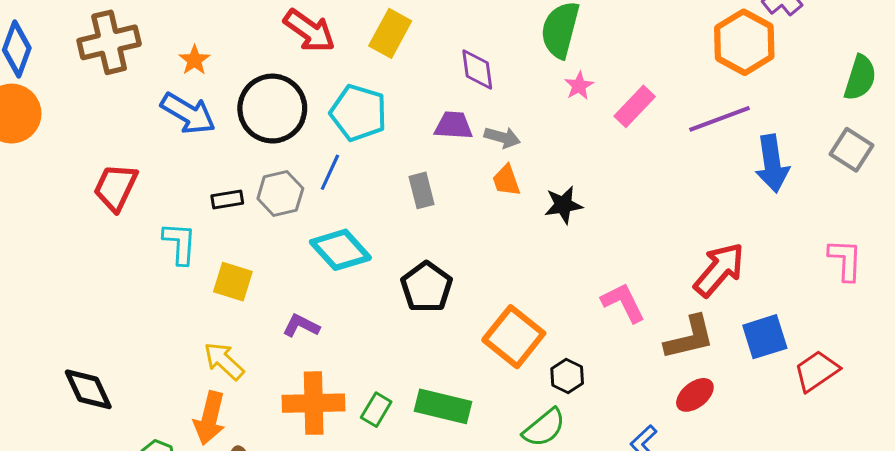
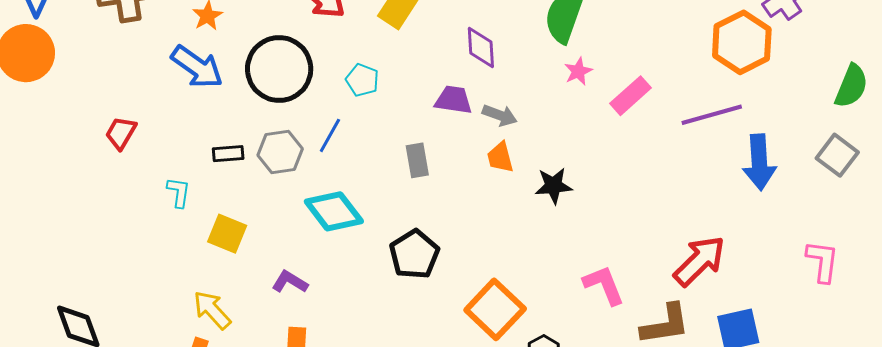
cyan pentagon: (358, 113) -> (362, 80), size x0.6
red trapezoid: (116, 187) -> (121, 133), size x0.7
cyan L-shape: (180, 243) -> (179, 192), size x0.7

